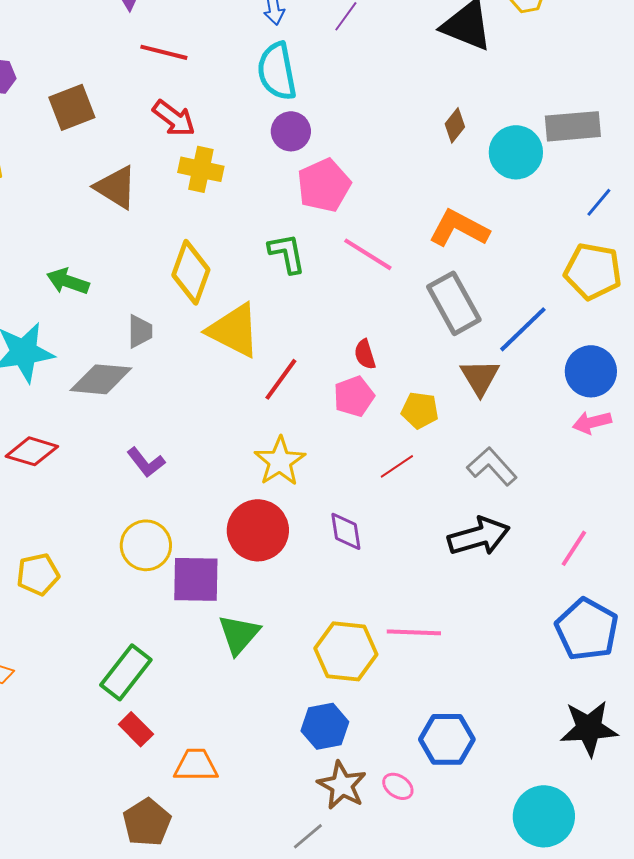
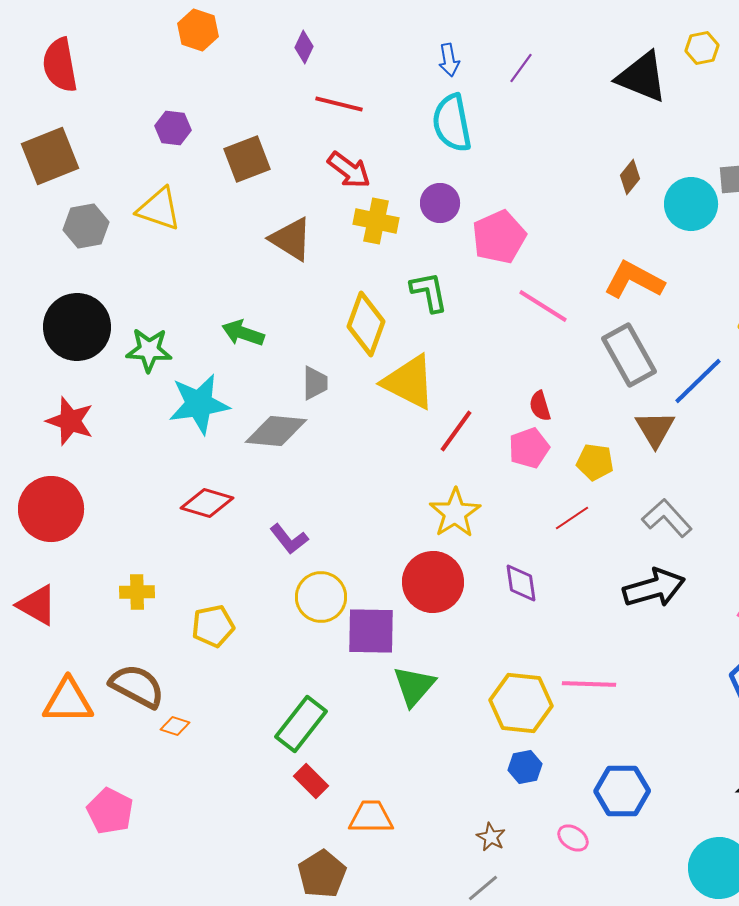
purple circle: (291, 131) -> (440, 203), moved
green L-shape: (287, 253) -> (429, 292), moved
purple L-shape: (146, 462) -> (289, 539), moved
blue hexagon: (325, 726) -> (525, 767), moved, size x0.7
brown star: (342, 785) -> (491, 837), moved, size x0.6

